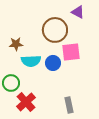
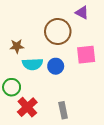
pink square: (71, 52) -> (86, 55), moved
gray rectangle: (69, 105) -> (63, 110), moved

